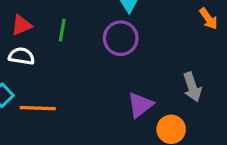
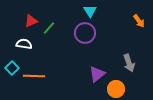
red triangle: (22, 25) -> (31, 21), moved
green line: (62, 30) -> (49, 28), turned 32

